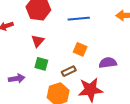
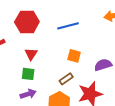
green square: (41, 64) -> (28, 74), moved
purple arrow: (17, 79) -> (28, 94), moved

